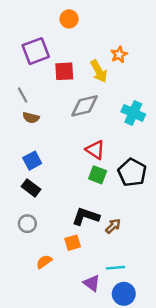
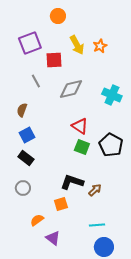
yellow arrow: (99, 71) -> (77, 45), moved
gray line: (23, 95) -> (36, 81), moved
brown semicircle: (31, 118) -> (22, 110), moved, turned 96
purple triangle: (92, 283) -> (53, 238), moved

